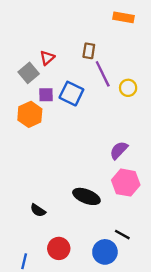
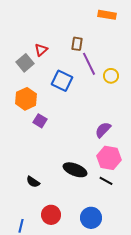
purple square: (46, 95) -> (40, 121), moved, turned 32
black line: (122, 235) -> (106, 181), moved

